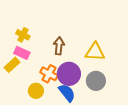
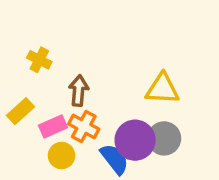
brown arrow: (59, 46) -> (79, 91), moved
pink rectangle: (22, 53) -> (53, 126), moved, turned -49
purple circle: (69, 74) -> (135, 140), moved

